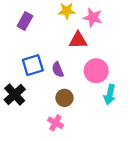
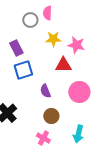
purple rectangle: (25, 21) -> (16, 48), turned -56
blue square: (33, 65) -> (23, 70), moved
cyan arrow: (110, 94) -> (78, 134), moved

